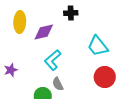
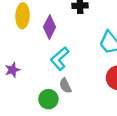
purple diamond: (44, 32) -> (50, 27), turned -50

